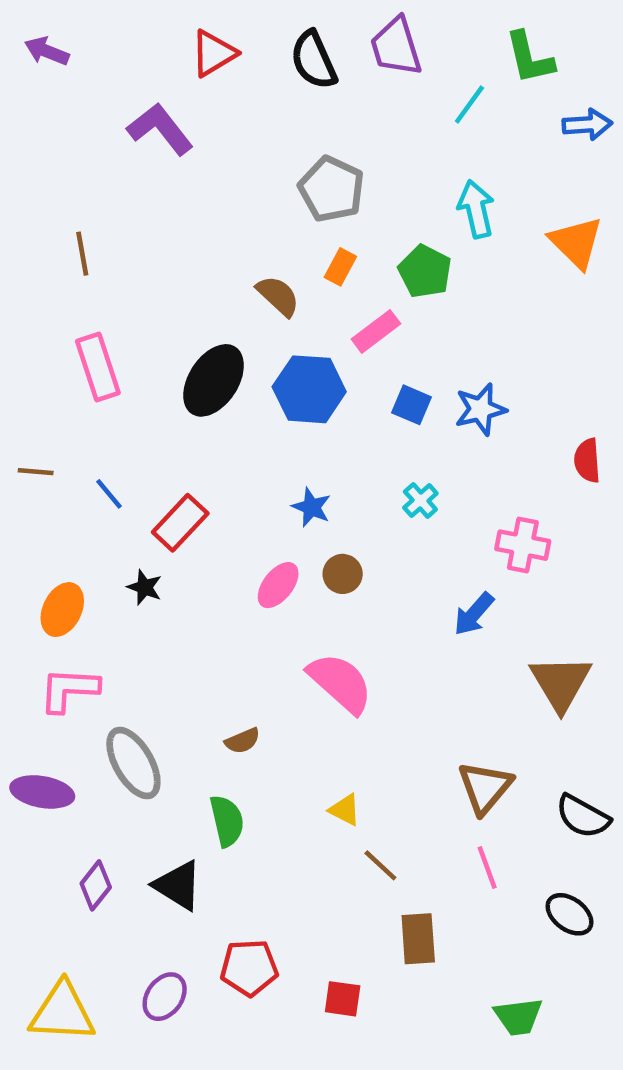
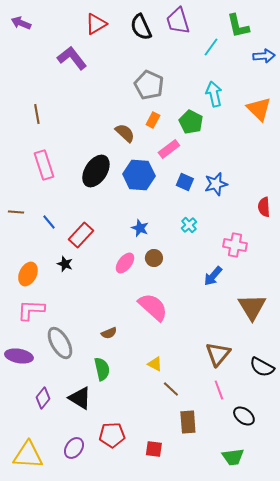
black ellipse: (569, 914) -> (244, 416), moved

